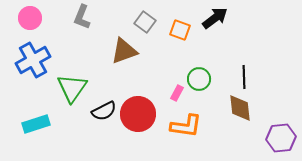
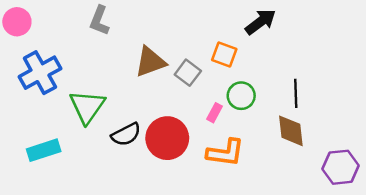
pink circle: (30, 18) -> (17, 22), moved
gray square: (145, 22) -> (188, 73), moved
orange square: (180, 30) -> (224, 54), moved

